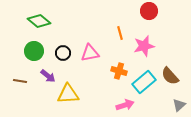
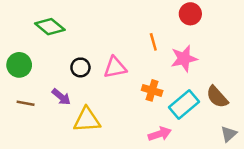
green circle: (34, 51) -> (19, 65), moved

